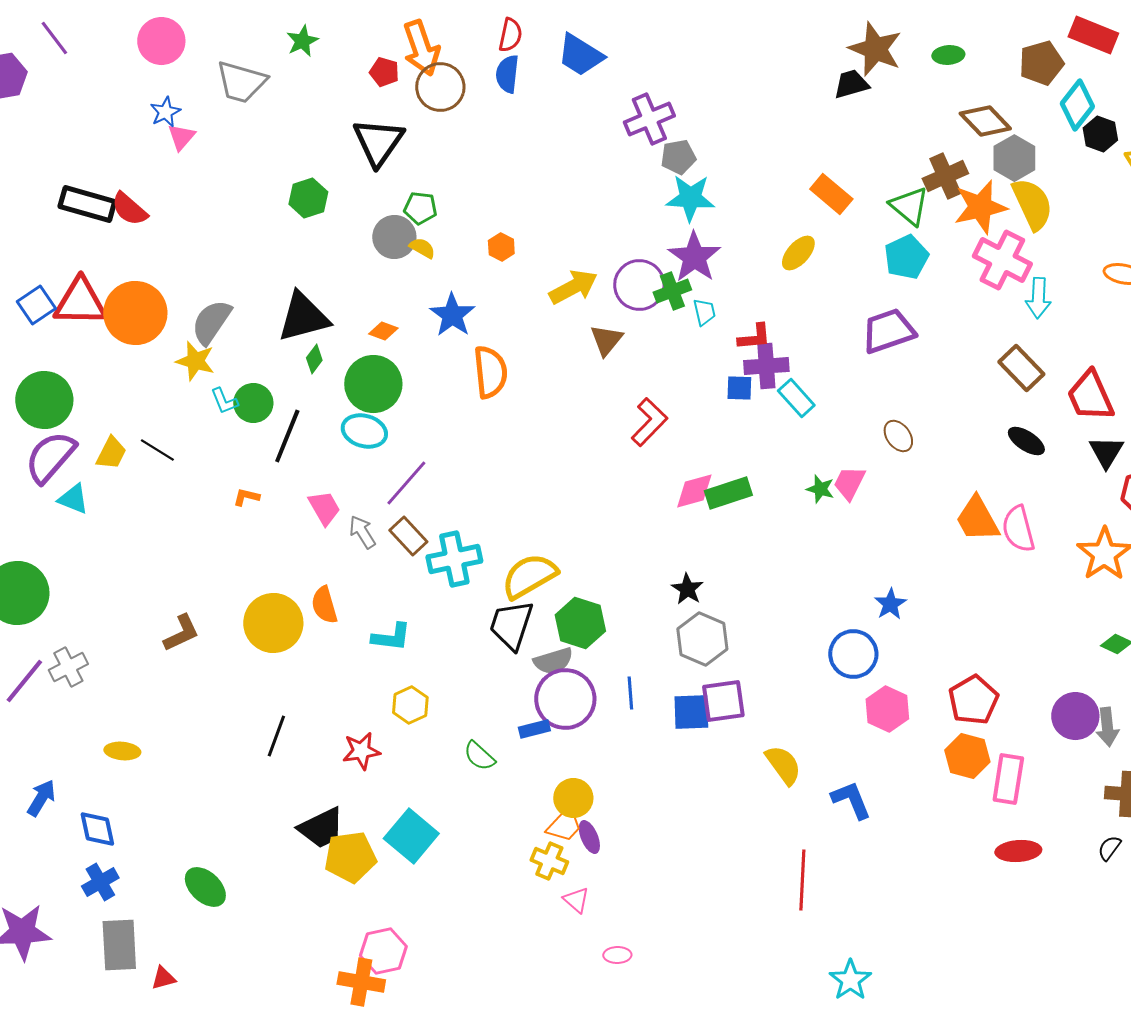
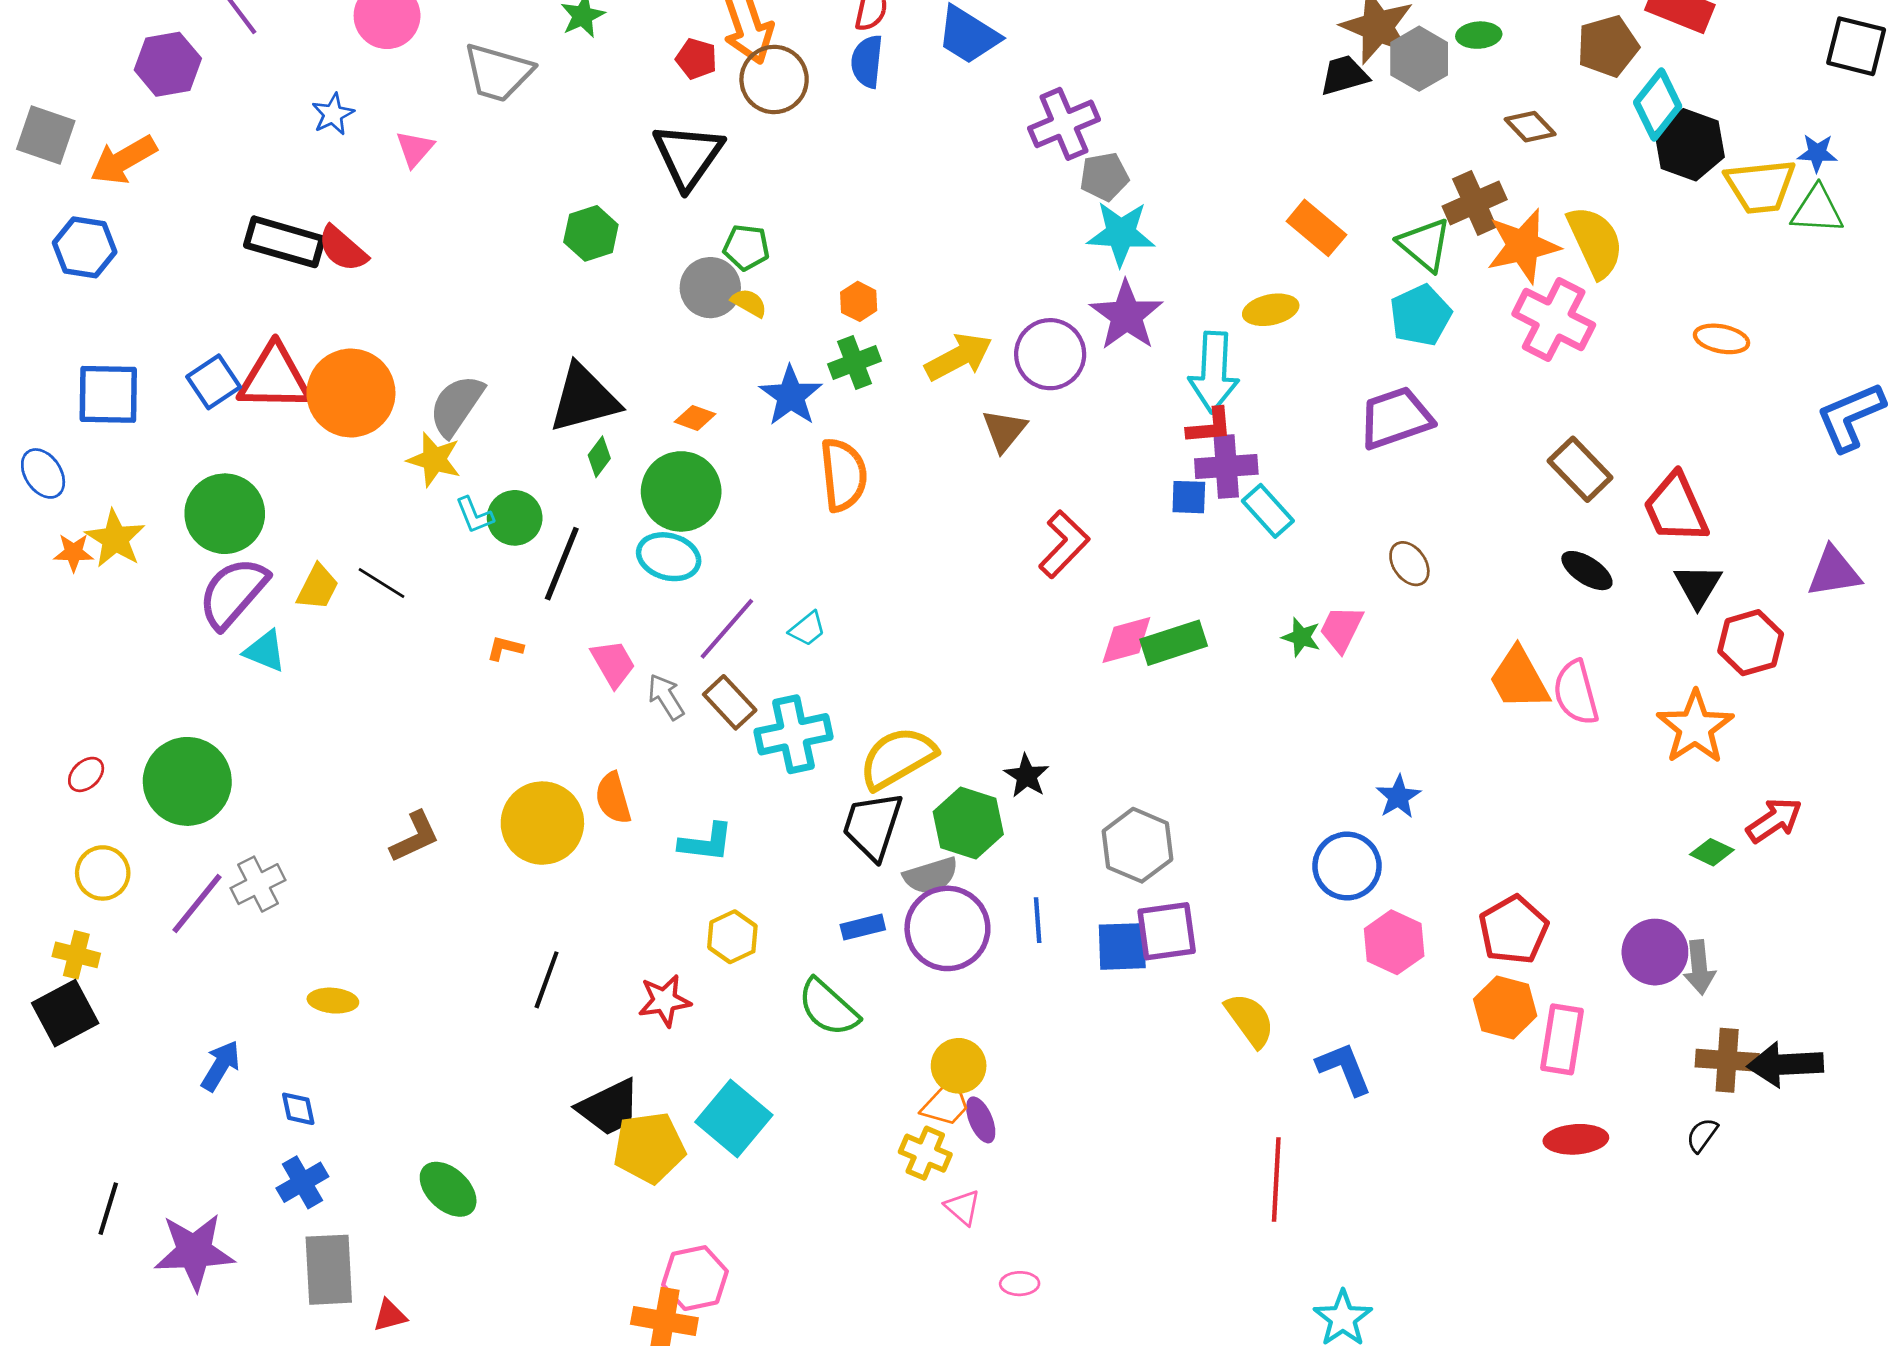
blue star: (165, 112) -> (333, 114), moved
brown diamond: (985, 121) -> (1530, 127), size x0.7
black hexagon: (1100, 134) -> (1690, 145), size x1.4
gray hexagon: (1014, 158) -> (1419, 59), moved
yellow ellipse: (798, 253) -> (1271, 310), turned 36
green cross: (672, 291) -> (855, 362), moved
cyan arrow: (1038, 298) -> (1214, 372), moved, size x1.4
cyan trapezoid: (704, 312) -> (807, 629), moved, turned 64
black star: (687, 589) -> (1027, 776), moved
blue rectangle: (534, 729) -> (863, 927), moved
green semicircle: (479, 756) -> (828, 1008), size x1.4
blue diamond: (97, 829) -> (298, 1109), size x0.7

